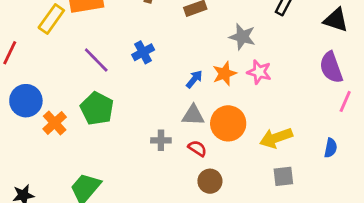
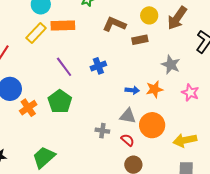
pink star: (259, 72) -> (190, 93), moved
blue arrow: (194, 79) -> (132, 90), turned 48

